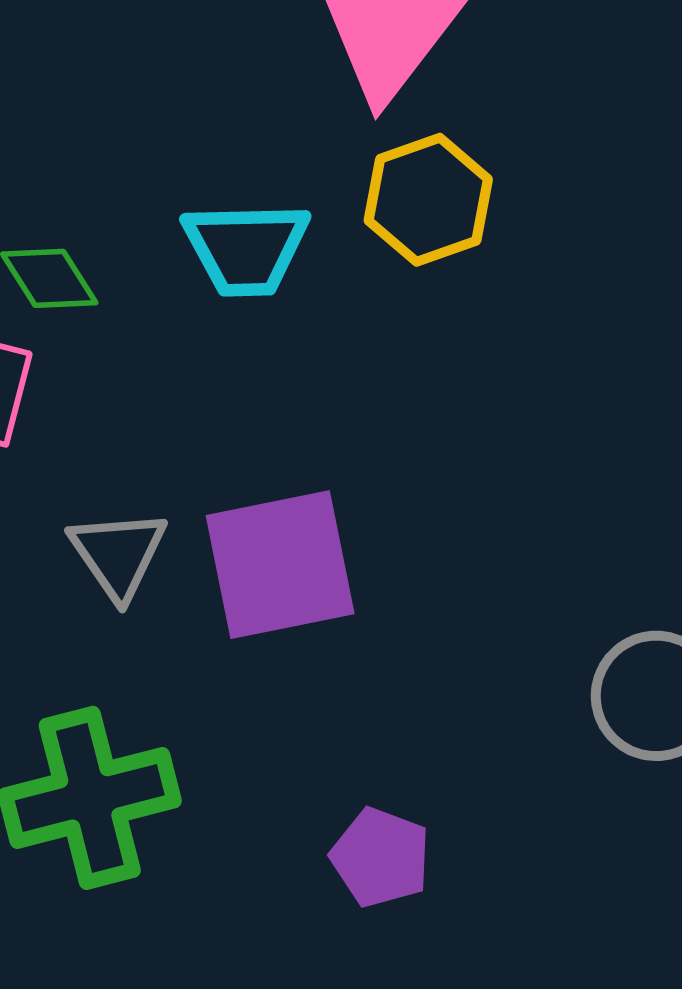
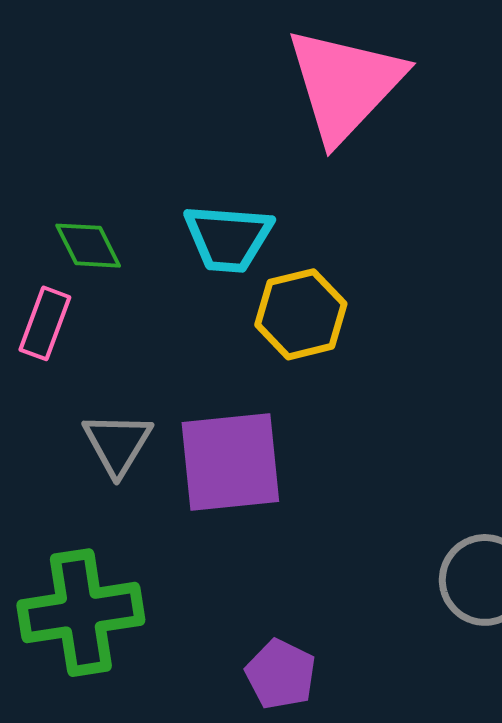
yellow hexagon: (428, 200) -> (301, 314), moved

